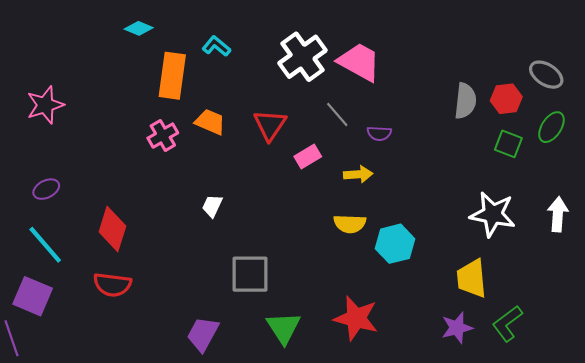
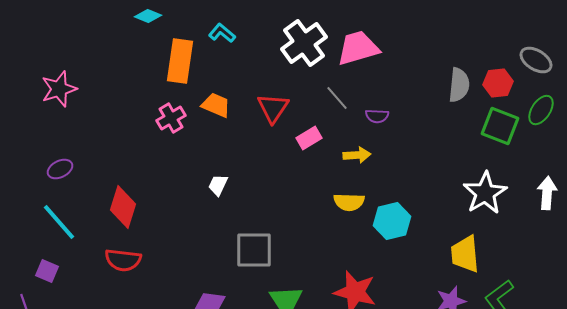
pink trapezoid: (359, 62) -> (358, 48), turned -45
green square: (508, 144) -> (500, 126), size x1.4
white star: (493, 214) -> (485, 193), turned 30
purple square: (33, 296) -> (47, 271), size x0.6

